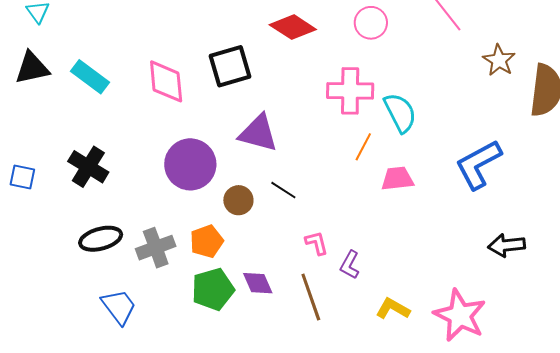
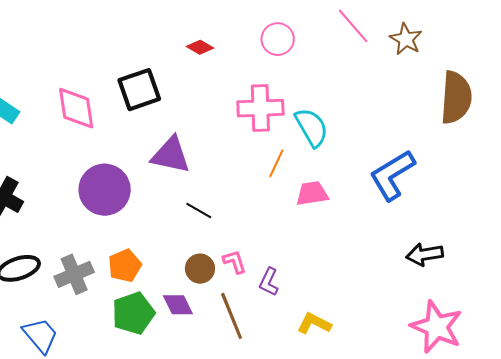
red diamond: (293, 27) -> (200, 47), size x0.6
brown star: (499, 60) -> (406, 39), moved
brown circle: (238, 200) -> (200, 269), moved
pink star: (460, 315) -> (436, 327), moved

